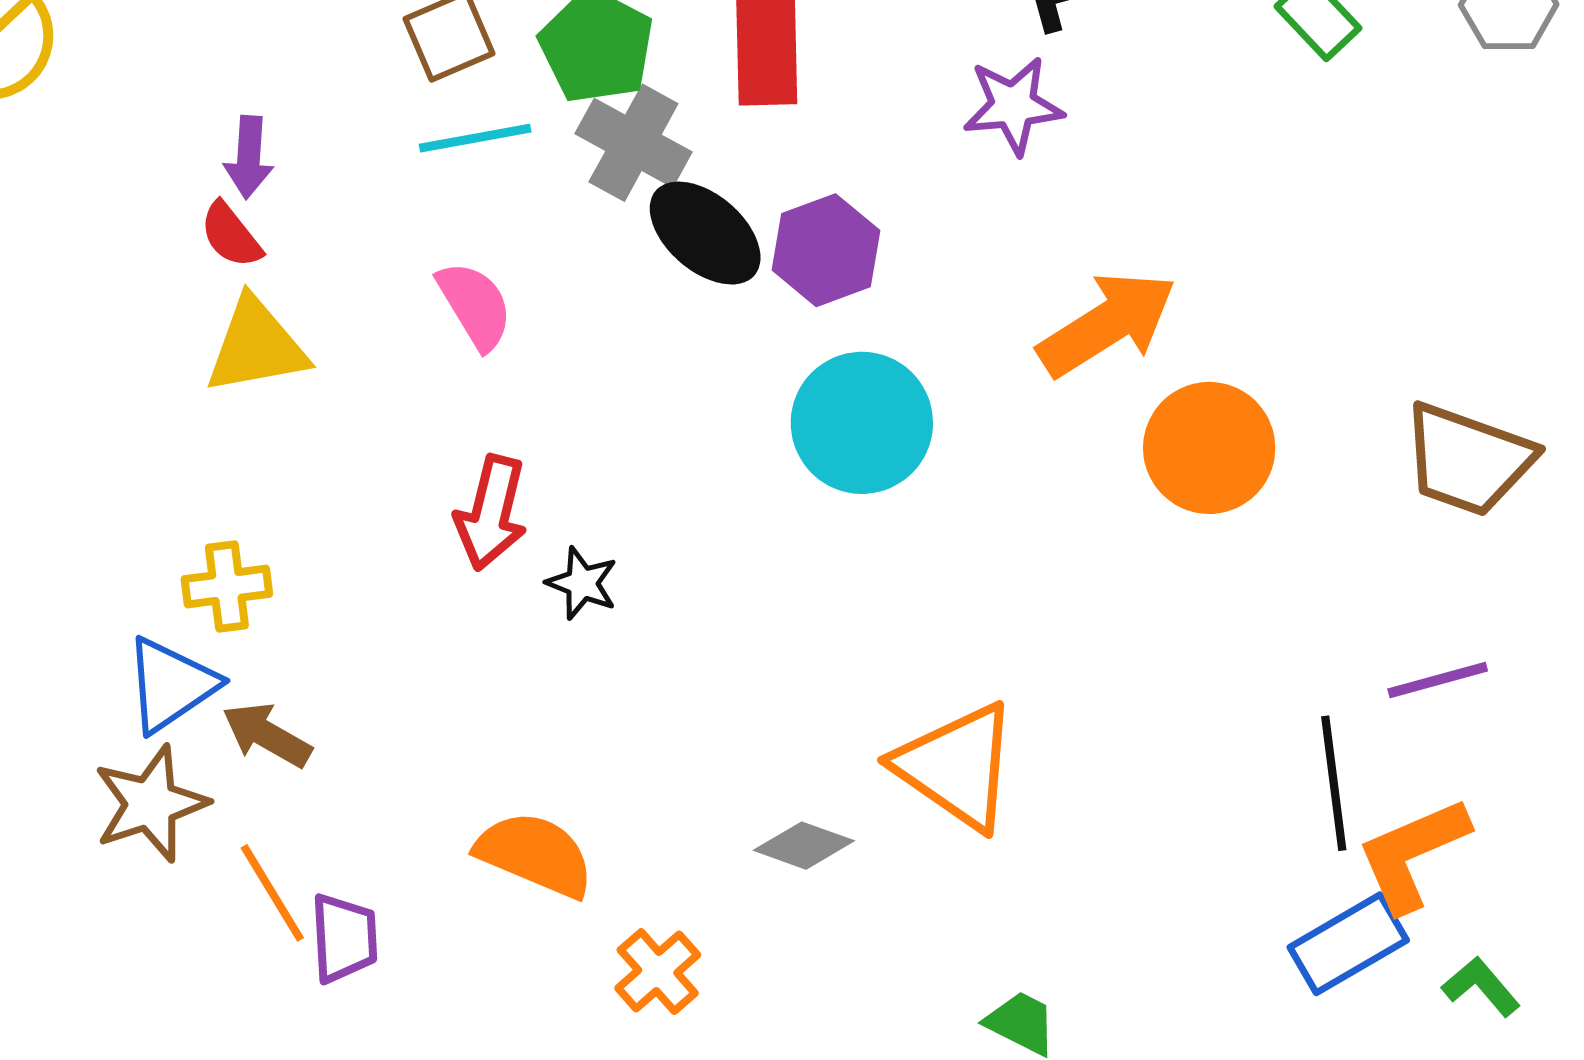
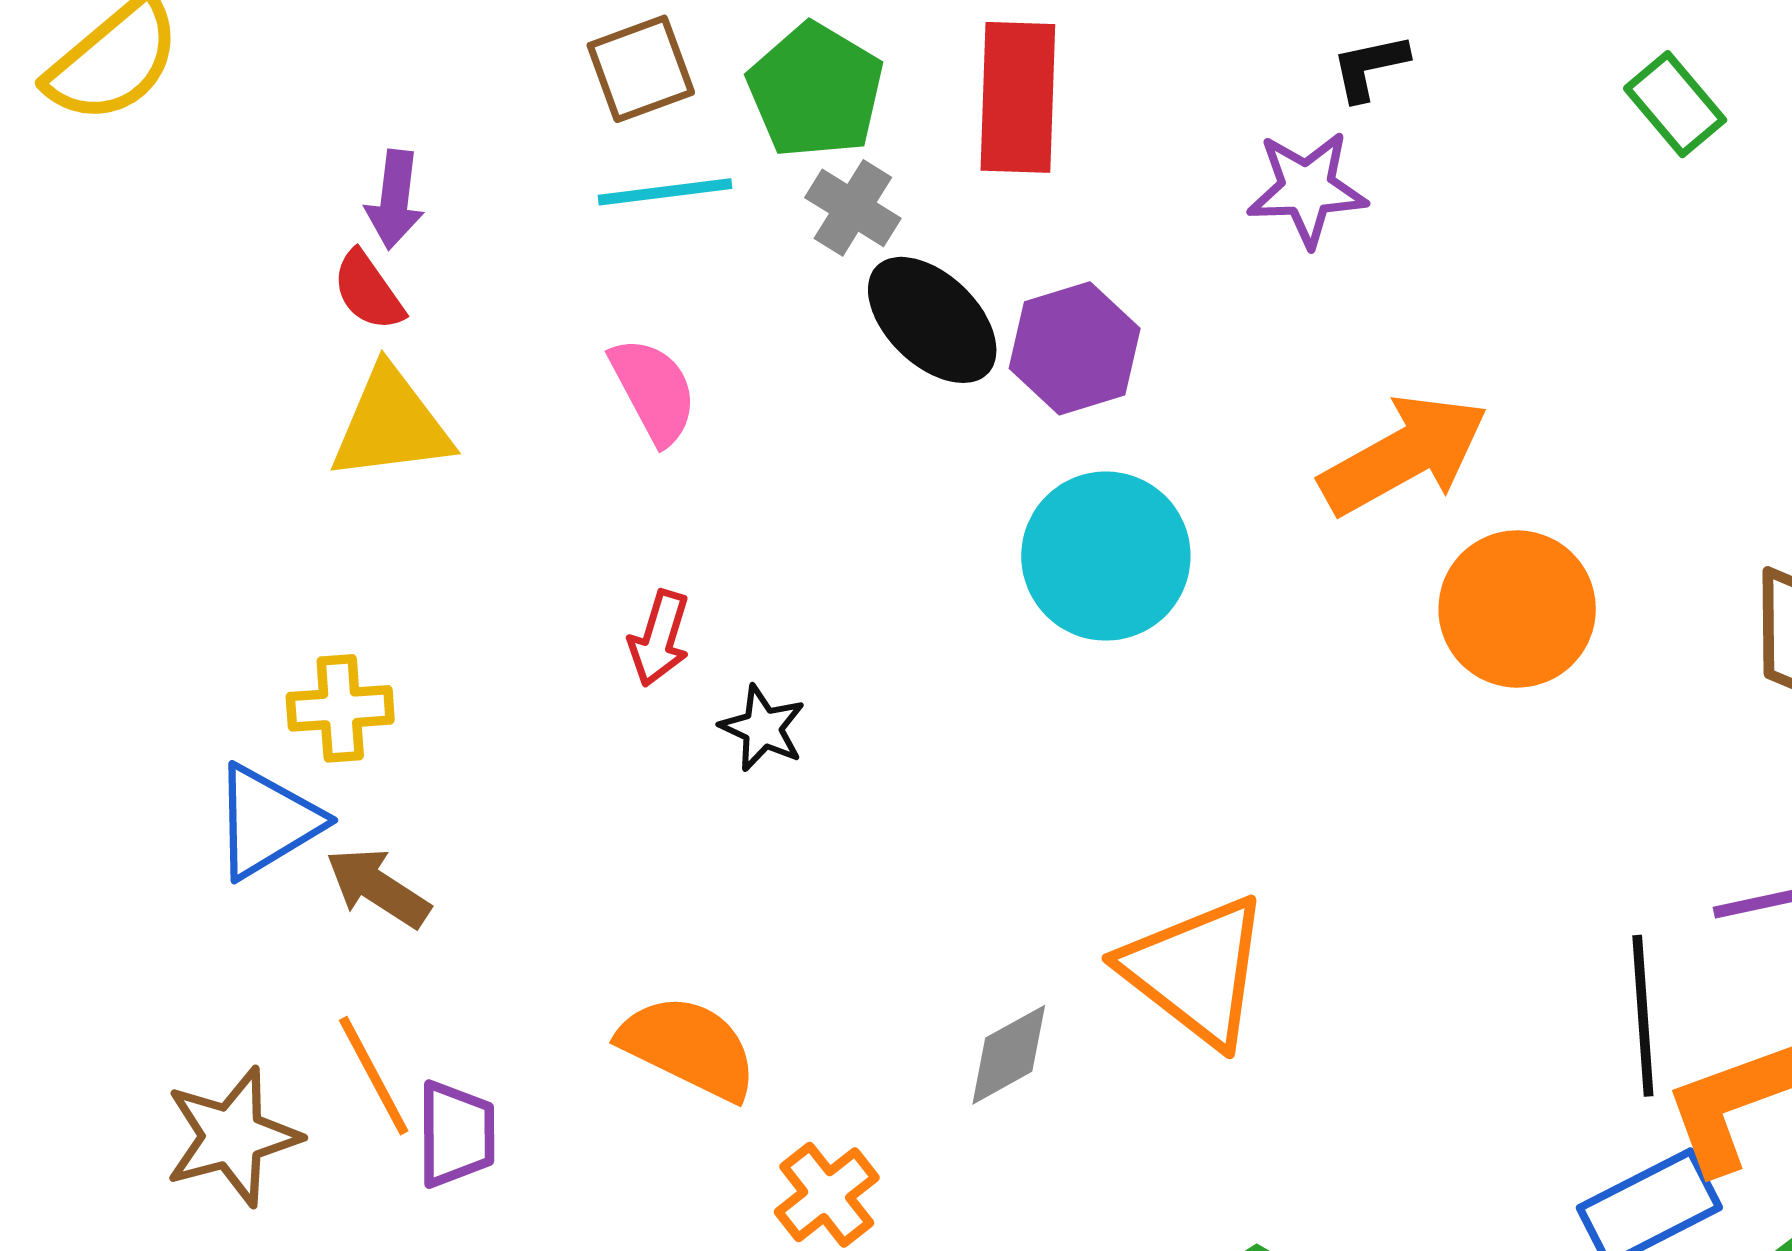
gray cross: (633, 143) -> (853, 208), size x0.7
red arrow: (491, 513) -> (659, 638), size x0.7
brown star: (151, 804) -> (232, 1137), moved
gray diamond: (804, 846) -> (1009, 1055), turned -52

